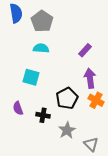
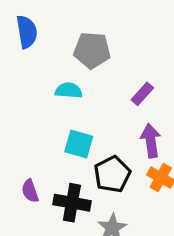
gray pentagon: (42, 21) -> (92, 50), moved, turned -30
cyan square: (31, 77) -> (79, 144), moved
black cross: (43, 115) -> (72, 203), size x1.5

